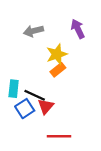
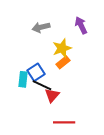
blue square: (25, 109) -> (36, 72), moved

